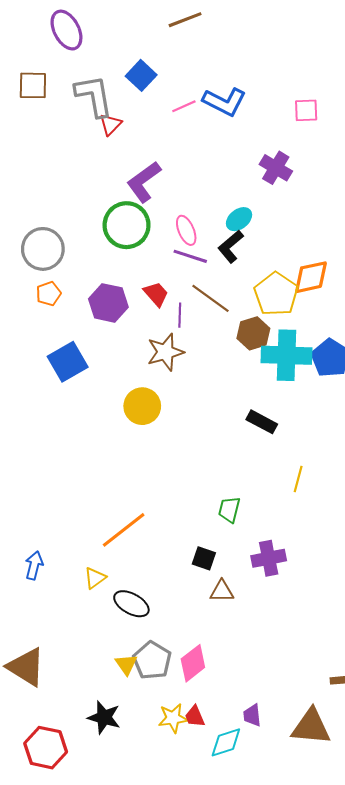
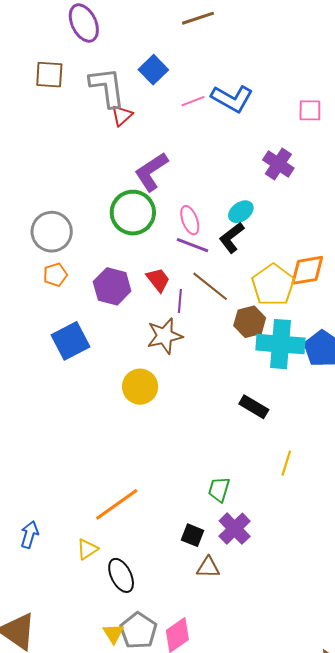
purple cross: (269, 558) -> (235, 529), moved, turned -36
black ellipse: (131, 604) -> (121, 575), turned 32

